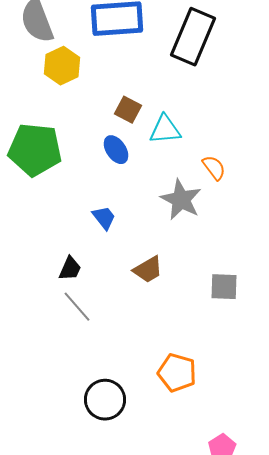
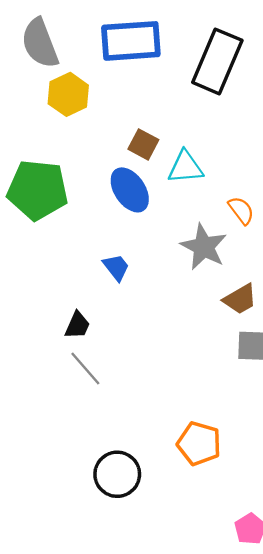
blue ellipse: (116, 150) -> (130, 190), size x1.4
brown trapezoid: (148, 270) -> (240, 299), moved

